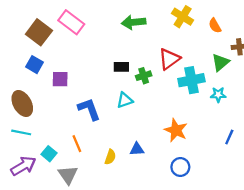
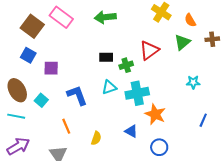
green arrow: (134, 22) -> (105, 17), moved
green triangle: (220, 62) -> (182, 42), moved
cyan cross: (191, 80) -> (137, 93), moved
blue triangle: (137, 149) -> (131, 131), moved, turned 32
cyan square: (49, 154) -> (41, 100), moved

